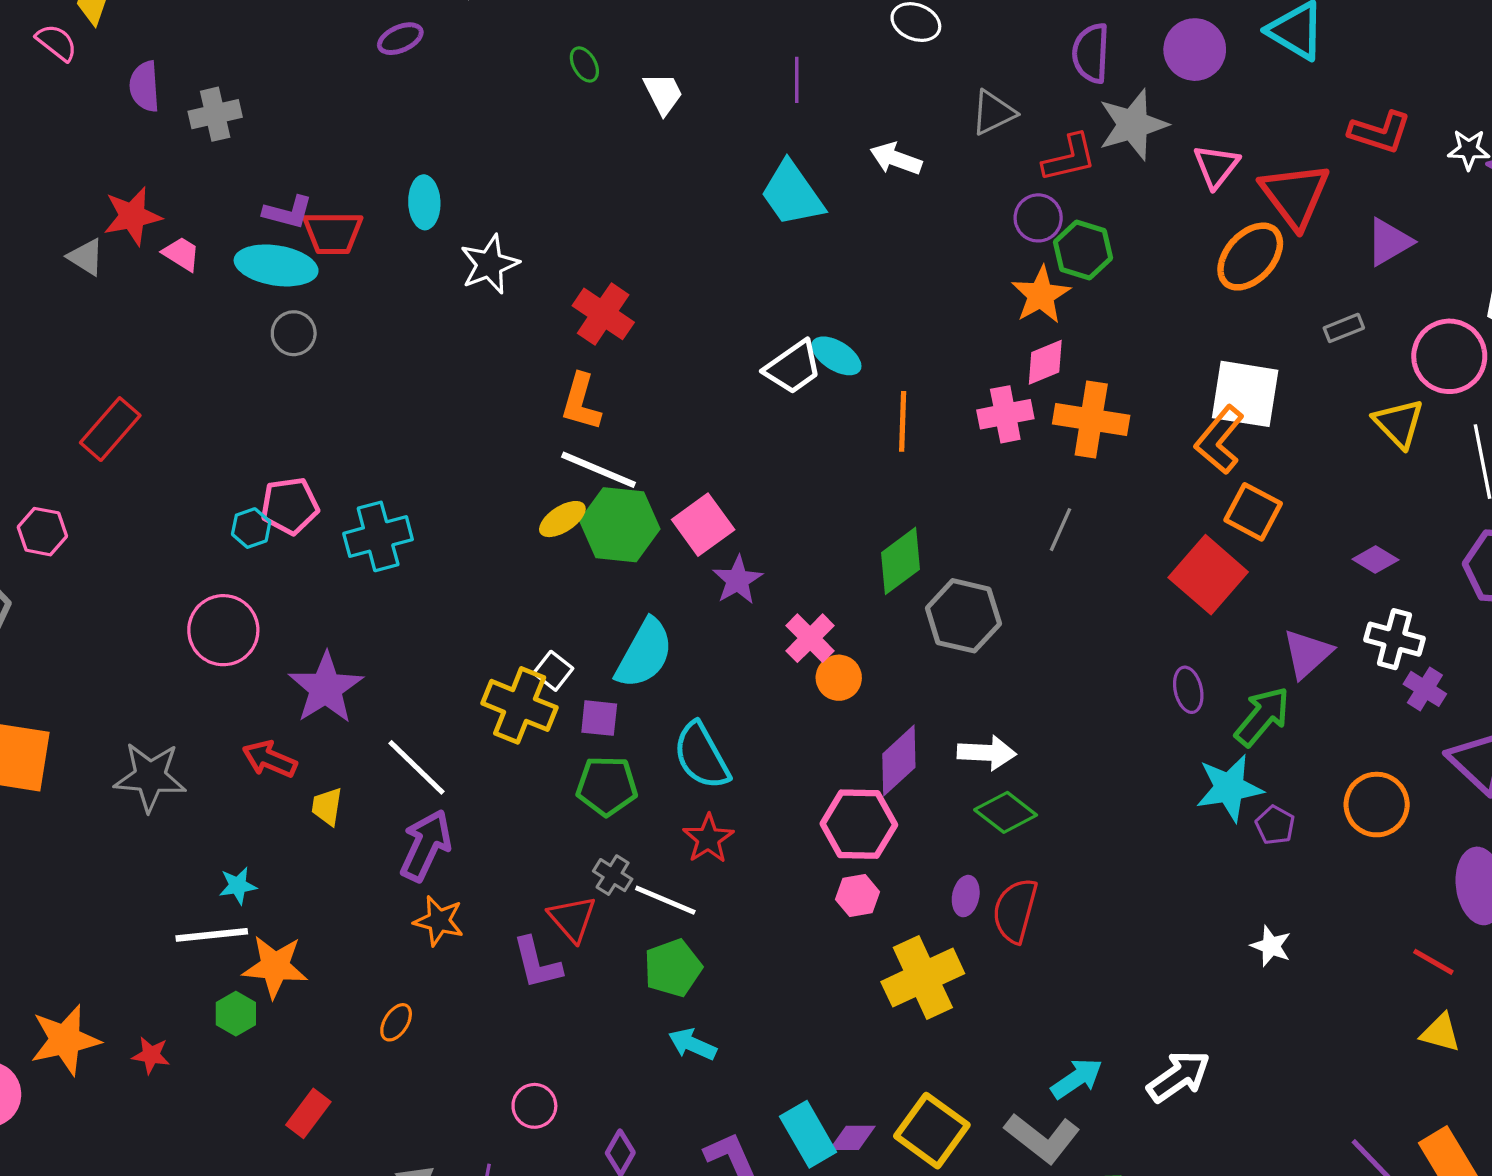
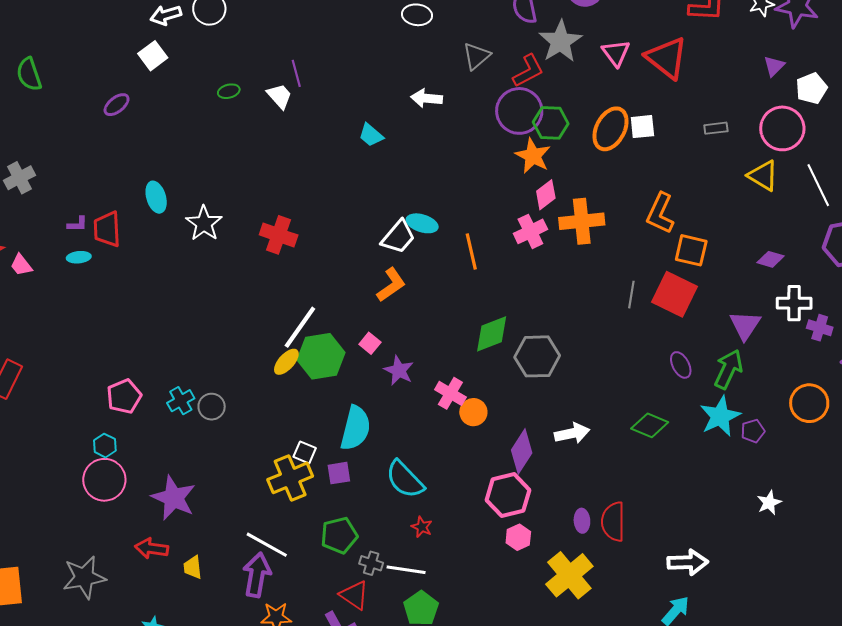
green ellipse: (584, 64) -> (229, 91), turned -60
purple line: (797, 80) -> (296, 73), moved
cyan trapezoid: (792, 194) -> (371, 135), size x0.6
purple L-shape: (288, 212) -> (77, 224), size x0.7
purple circle: (1038, 218) -> (519, 111), size x1.6
red trapezoid: (333, 233) -> (107, 229), turned 102
purple triangle: (1389, 242) -> (774, 66), moved, size x0.7
pink trapezoid: (181, 254) -> (21, 265), turned -145
orange ellipse: (1250, 257) -> (611, 129), moved
cyan ellipse: (276, 265) -> (79, 257), size x0.5
gray rectangle: (1344, 328) -> (716, 128), turned 30
gray circle: (294, 333) -> (212, 407), moved
white square: (1245, 394) -> (642, 127), moved, size x0.6
orange L-shape: (581, 402) -> (391, 285), moved, turned -126
white line: (598, 470) -> (300, 327), turned -63
pink square: (703, 525) -> (370, 343), size x0.6
cyan hexagon: (251, 528) -> (105, 446), moved
gray line: (1060, 530) -> (631, 295), moved
cyan cross: (378, 536) -> (181, 401), size x0.7
green diamond: (901, 561) -> (492, 334), turned 30
yellow cross: (520, 705) -> (290, 478), turned -30
white line: (416, 767) -> (267, 545), moved
green pentagon: (607, 786) -> (339, 535), moved
green diamond: (1006, 812) -> (650, 425), moved
purple pentagon: (1275, 825) -> (753, 431), turned -30
red star: (708, 839) -> (422, 527), size x0.7
white star: (1271, 946) -> (769, 503), turned -30
white arrow: (1179, 1076) -> (688, 562), moved, turned 48

